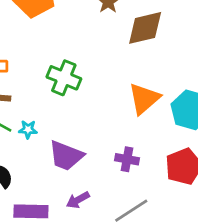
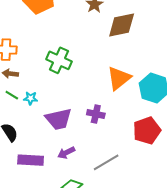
purple trapezoid: (66, 156) -> (59, 119), turned -36
purple cross: (127, 159) -> (96, 114), moved

